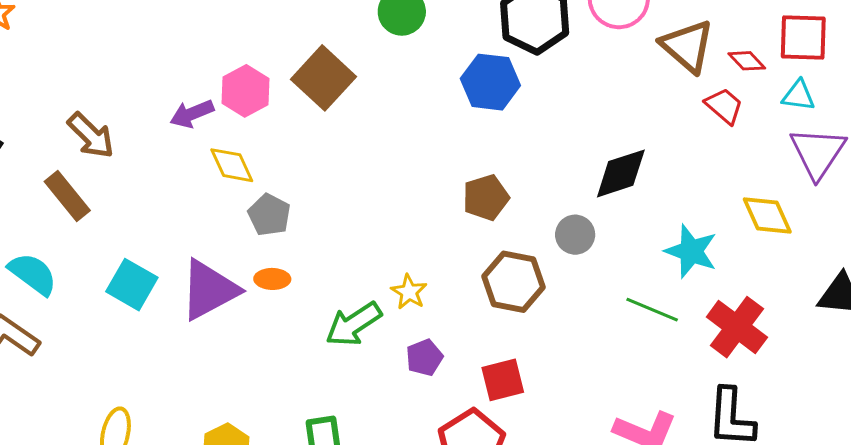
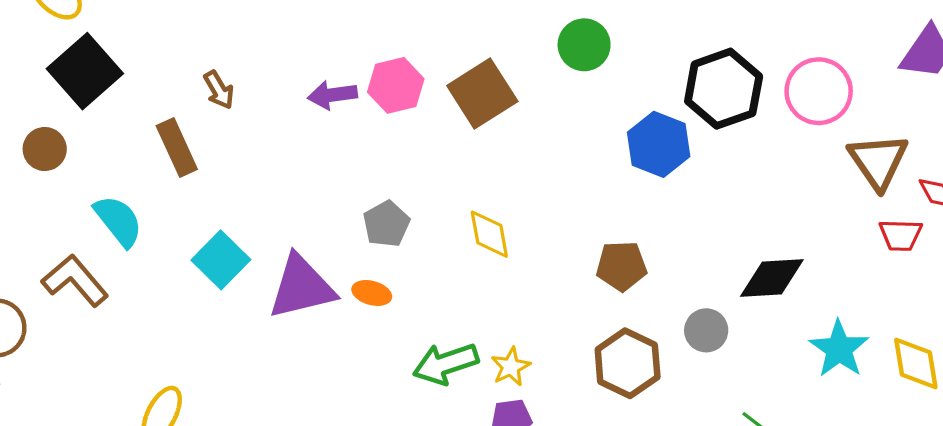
red trapezoid: (724, 106) -> (901, 235), turned 126
brown arrow: (91, 136) -> (219, 90), size x0.7
yellow diamond: (232, 165) -> (489, 234), moved
cyan star: (691, 251) -> (839, 349), moved
yellow star: (409, 292) -> (511, 367), moved

